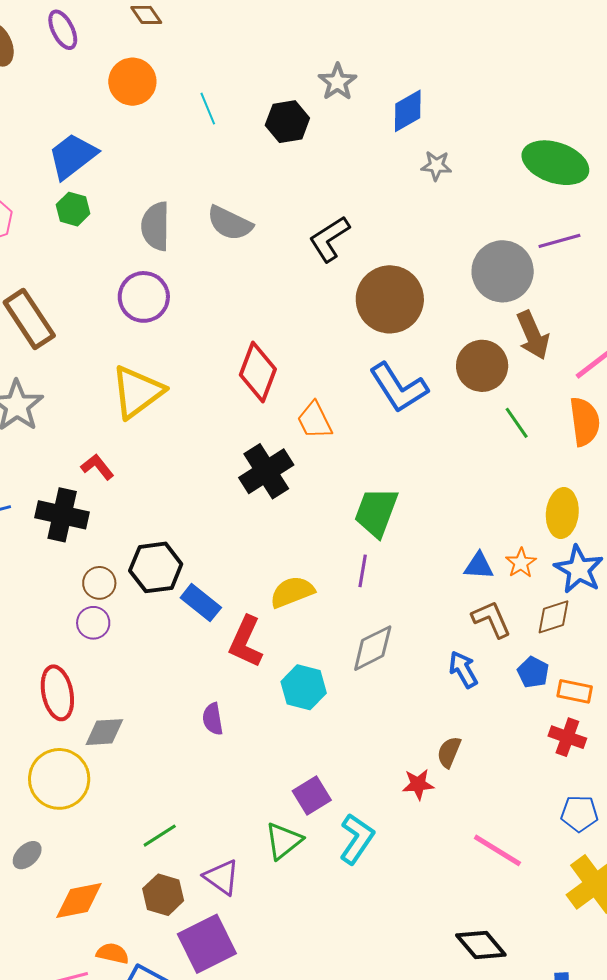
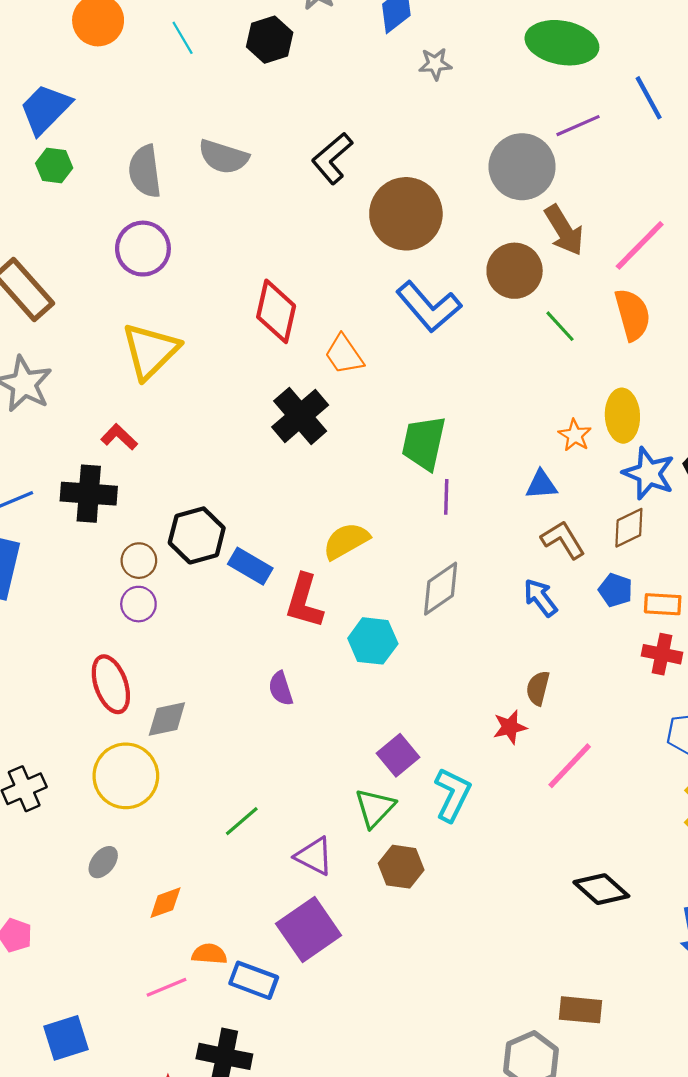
orange star: (521, 563) -> (575, 435), moved
purple line: (363, 571) -> (446, 497), moved
pink line: (497, 850) -> (570, 766), moved, turned -70
brown hexagon: (163, 895) -> (401, 867), moved
orange diamond: (79, 900) -> (165, 903), size x0.7

